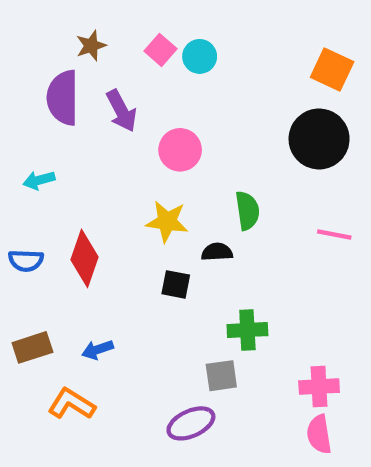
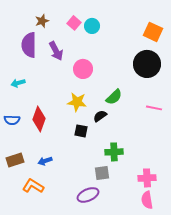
green semicircle: (247, 211) -> (114, 97), turned 54
black semicircle: (217, 252) -> (100, 116), turned -32

